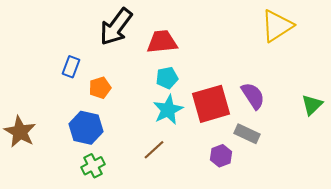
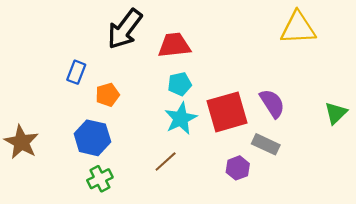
yellow triangle: (277, 26) -> (298, 28), turned 30

